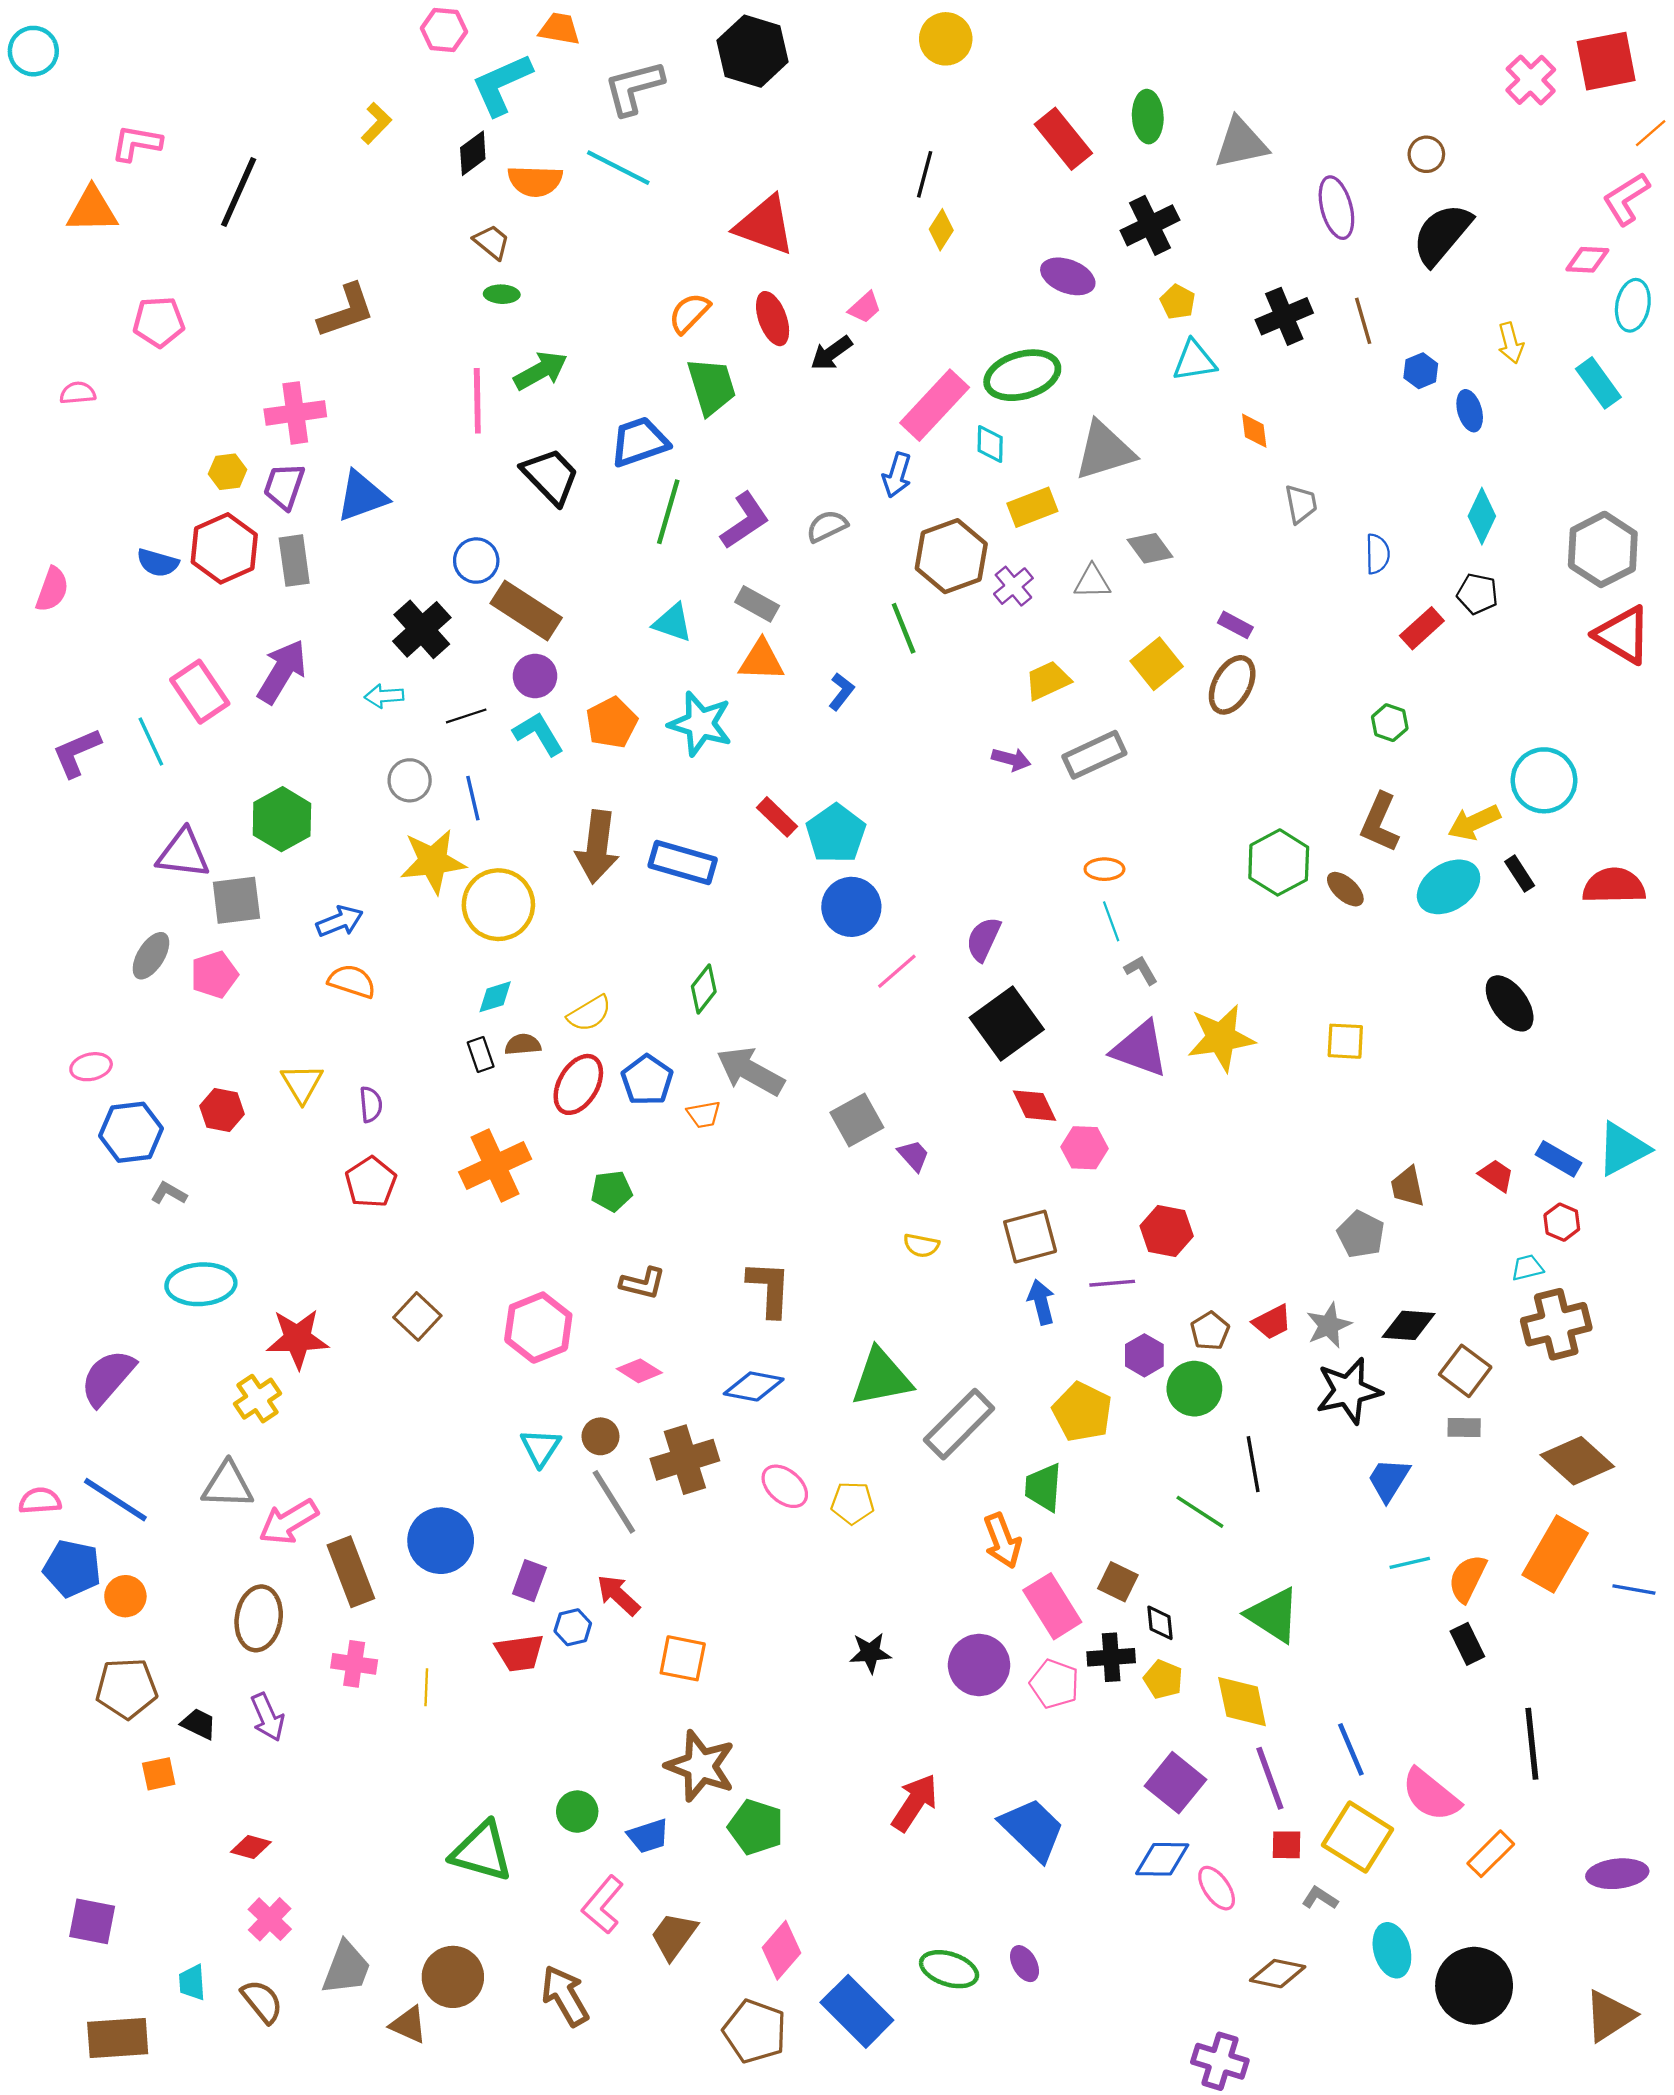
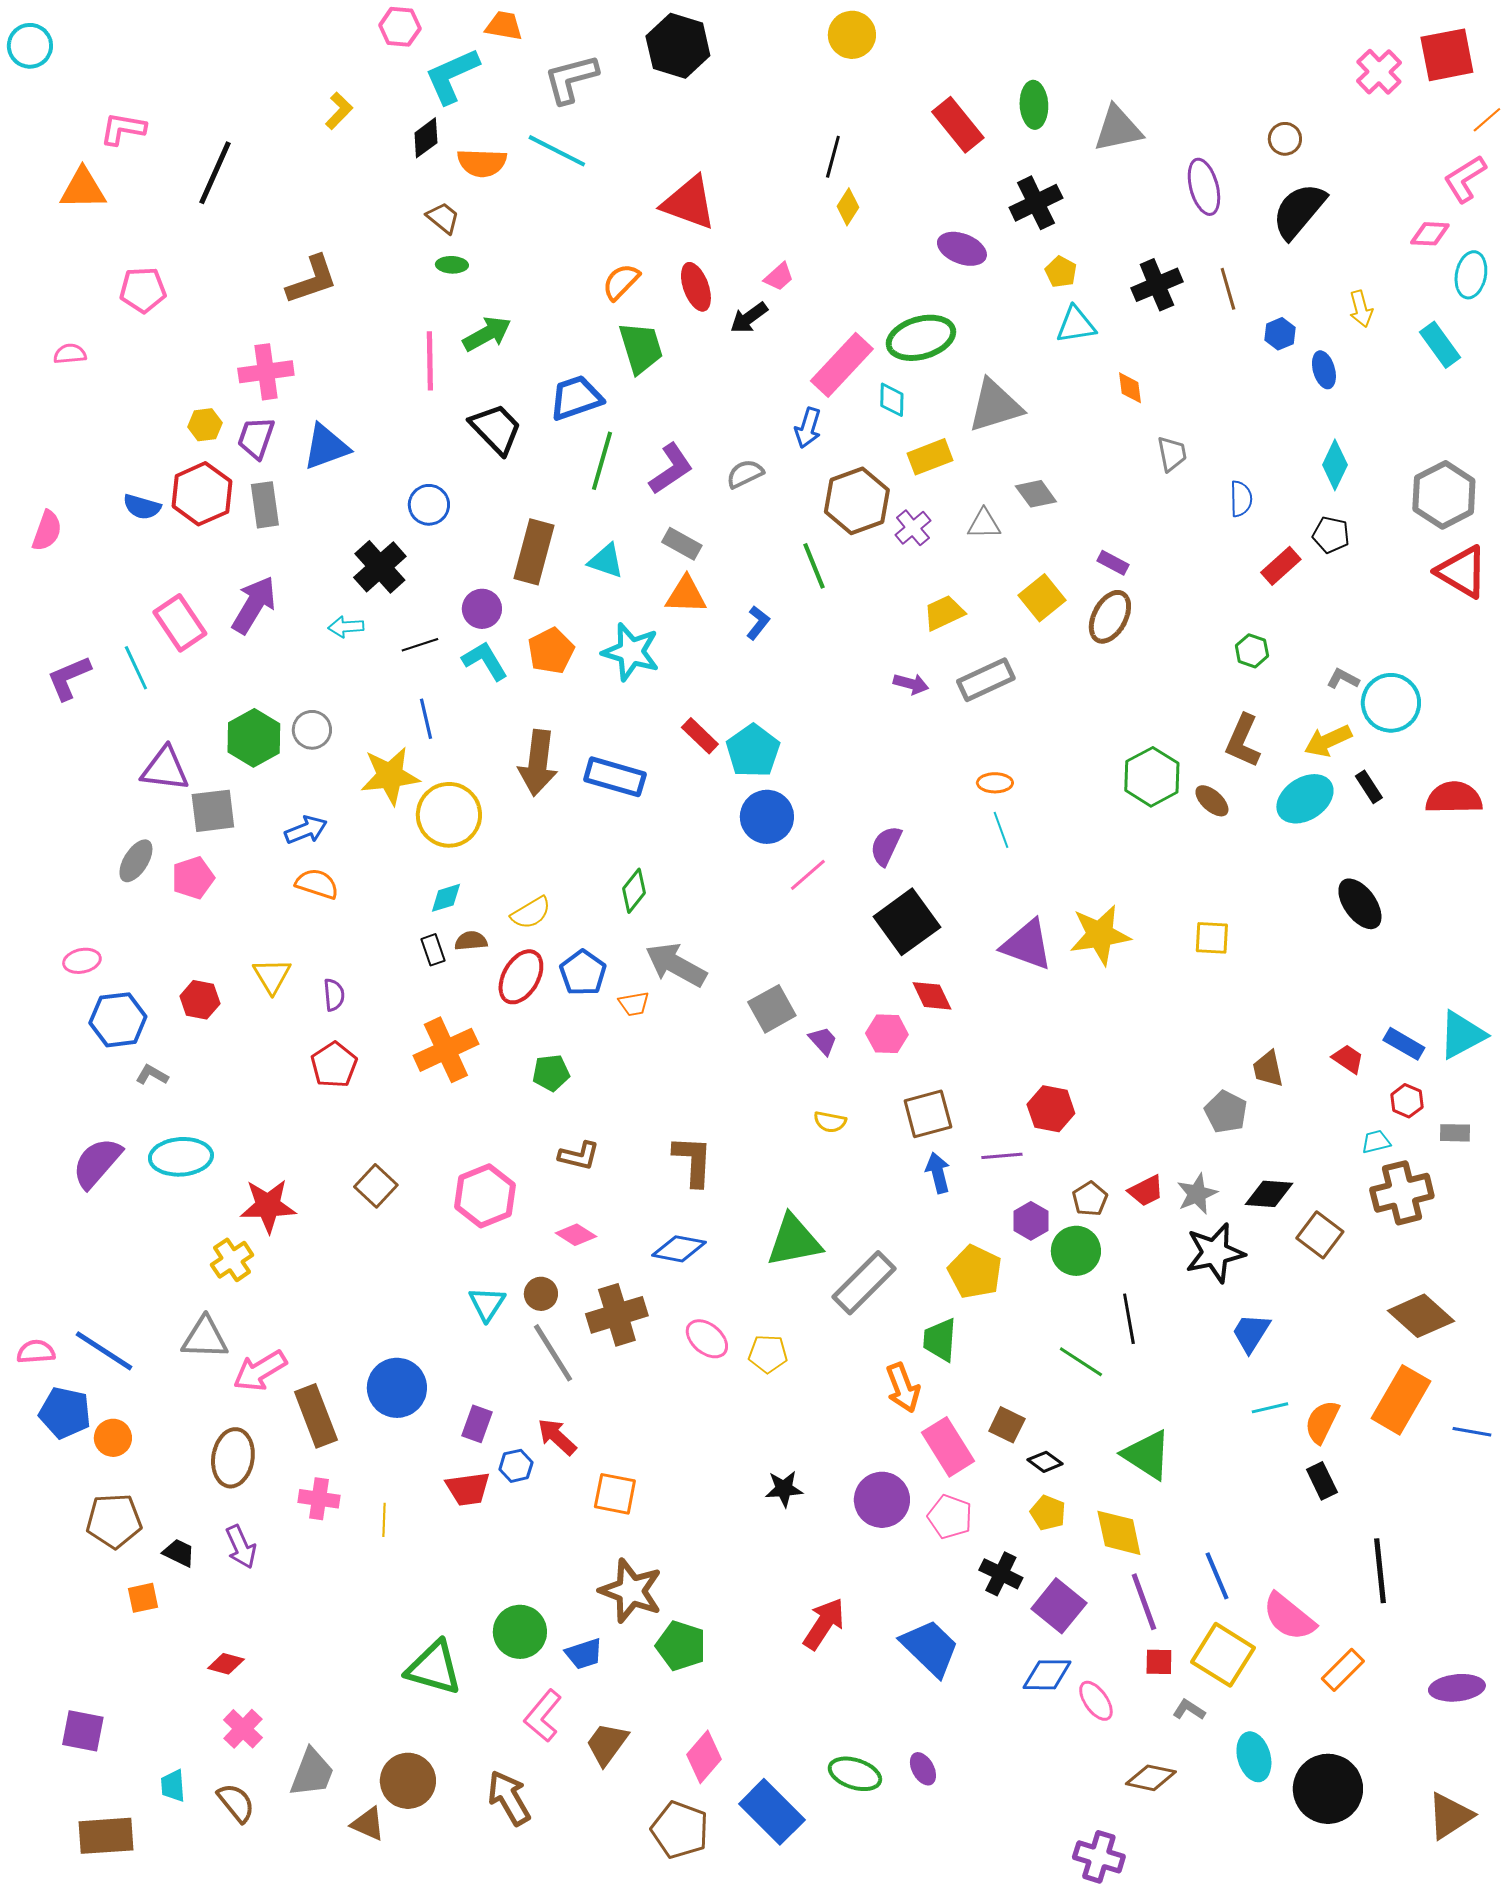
brown rectangle: (526, 611) -> (534, 552), moved, turned 72
gray circle: (410, 780) -> (312, 730), moved
gray L-shape: (1141, 970) -> (1343, 679), moved, turned -32
pink hexagon: (1084, 1148) -> (887, 1034), moved
purple semicircle: (108, 1378) -> (97, 1163), moved
gray rectangle: (1464, 1427) -> (1455, 1133), moved
black diamond: (1160, 1623) -> (1045, 1462), turned -48
black cross: (1111, 1657) -> (1001, 1574), moved, turned 30
green circle: (577, 1812) -> (520, 1632), size x1.4

